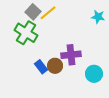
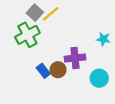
cyan star: (98, 17) -> (103, 39), moved
green cross: (26, 33) -> (27, 35), turned 30

